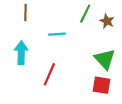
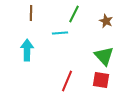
green line: (85, 14) -> (74, 14), moved
red line: (49, 74) -> (67, 81), moved

